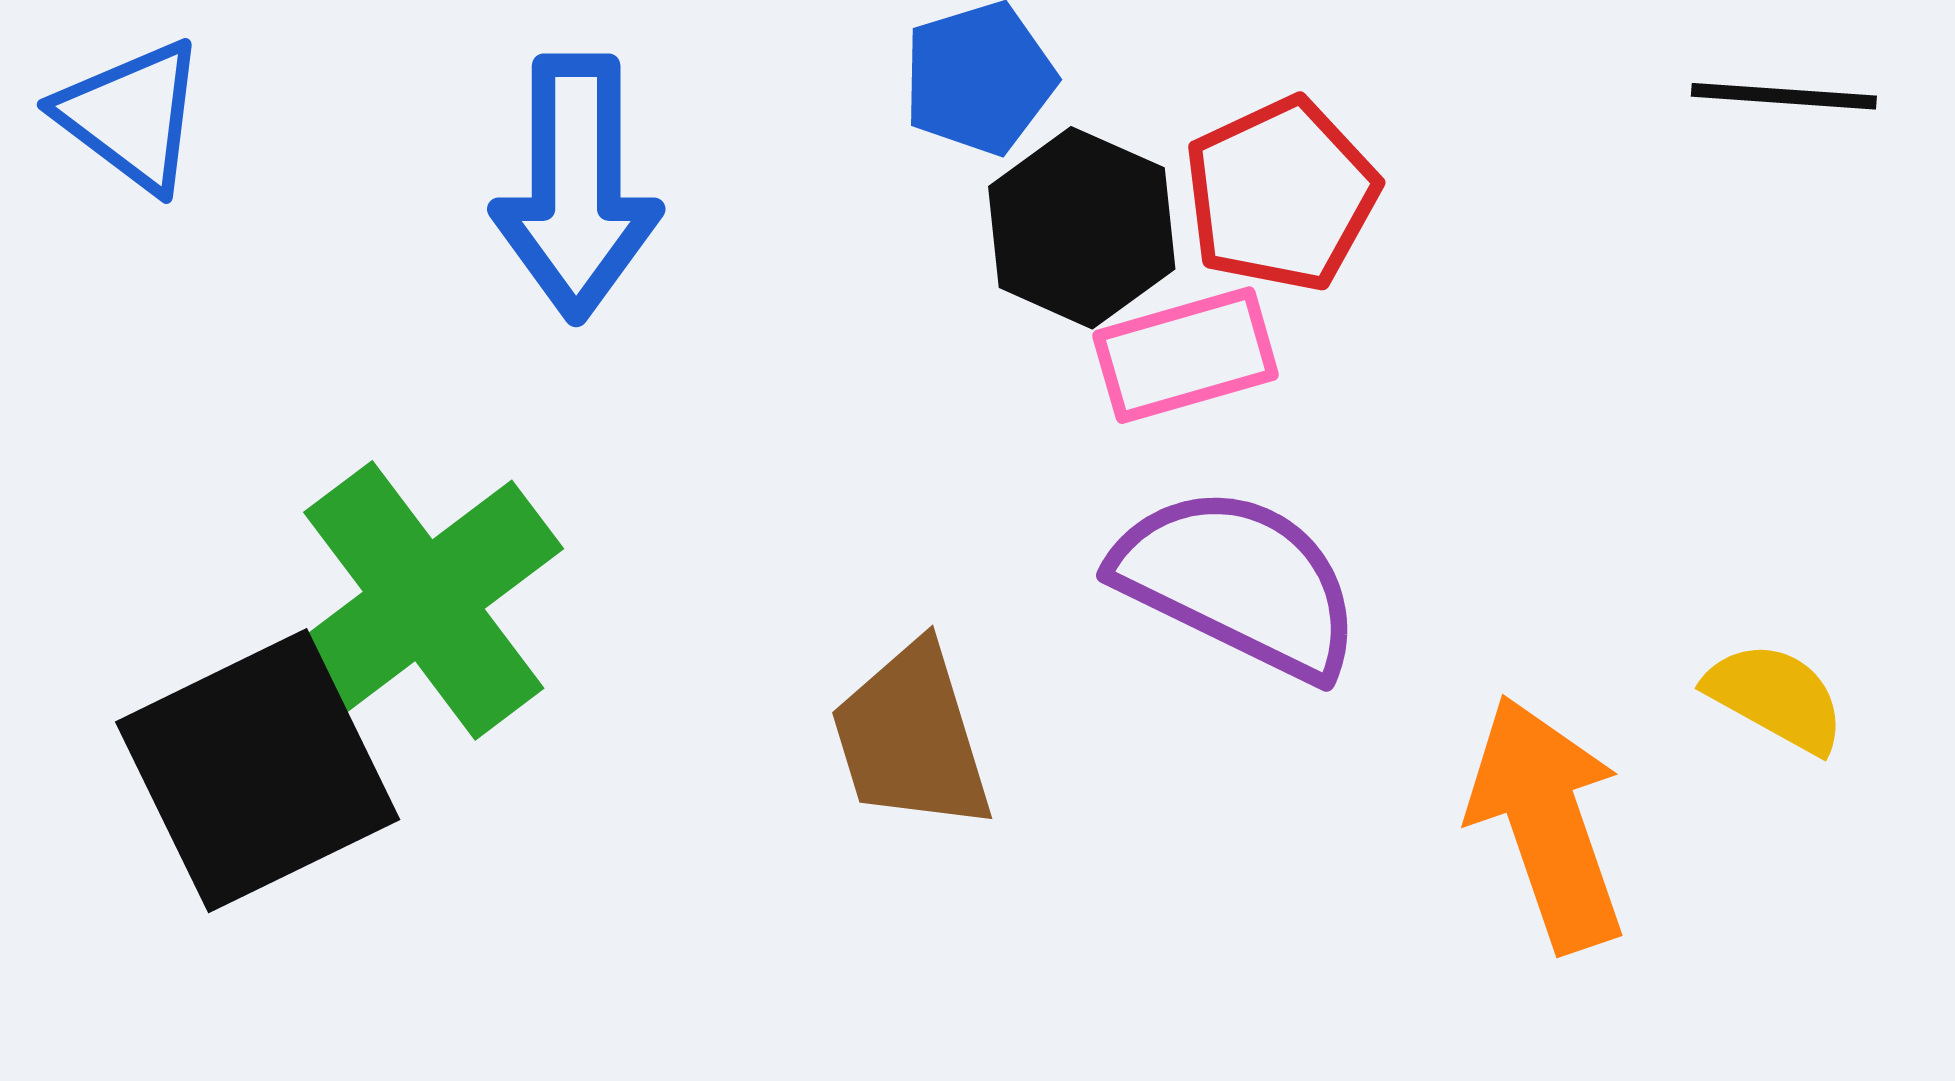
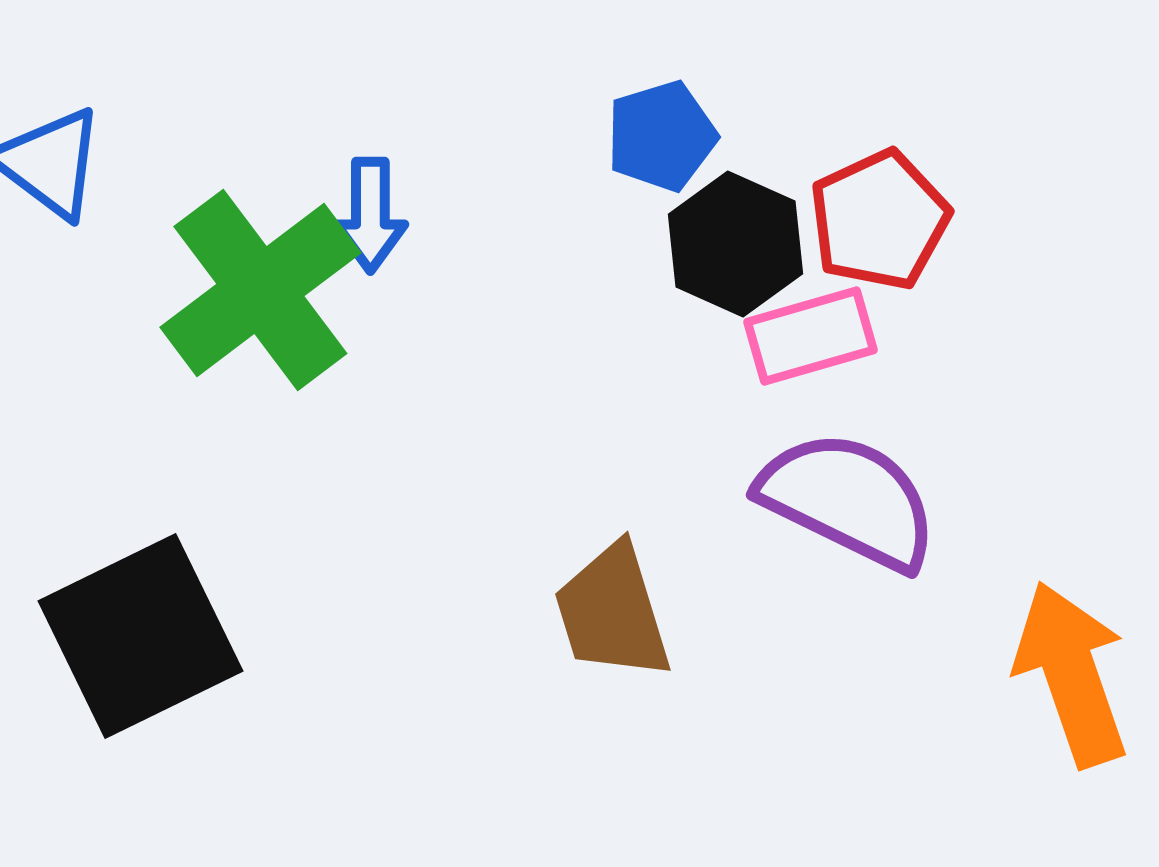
blue arrow: (576, 188) -> (370, 215), size x0.6
green cross: (424, 600) -> (260, 290), moved

